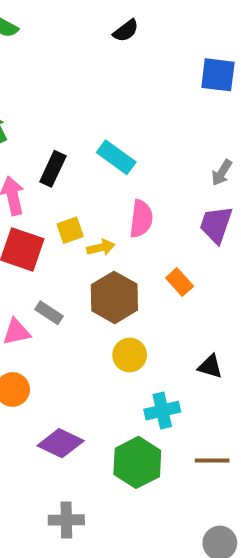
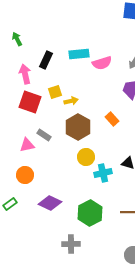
cyan rectangle: (116, 157) -> (79, 54), turned -42
pink semicircle: (141, 219) -> (102, 63), moved, turned 66
cyan cross: (162, 411) -> (103, 173), moved
gray cross: (66, 520) -> (71, 244), moved

